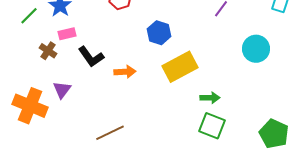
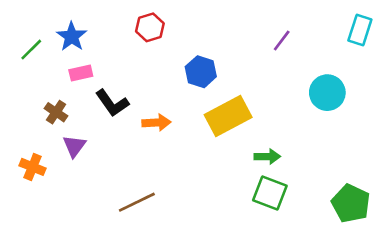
brown cross: (48, 51) -> (56, 112), moved
orange cross: (30, 106) -> (33, 167), size x0.6

